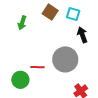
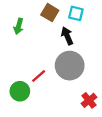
black arrow: (82, 35) -> (67, 36), moved
red line: (38, 67) -> (39, 76), turned -40

